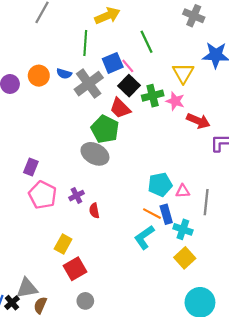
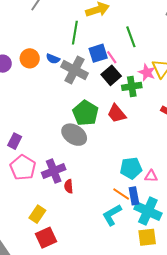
gray cross: (89, 84) -> (74, 70), turned -32
pink star: (175, 101) -> (147, 72), moved
red trapezoid: (120, 108) -> (117, 114), moved
purple cross: (76, 196) -> (54, 171), size x1.6
cyan cross: (183, 229) -> (148, 211), size x1.5
yellow square: (185, 258) -> (147, 237), turned 30

